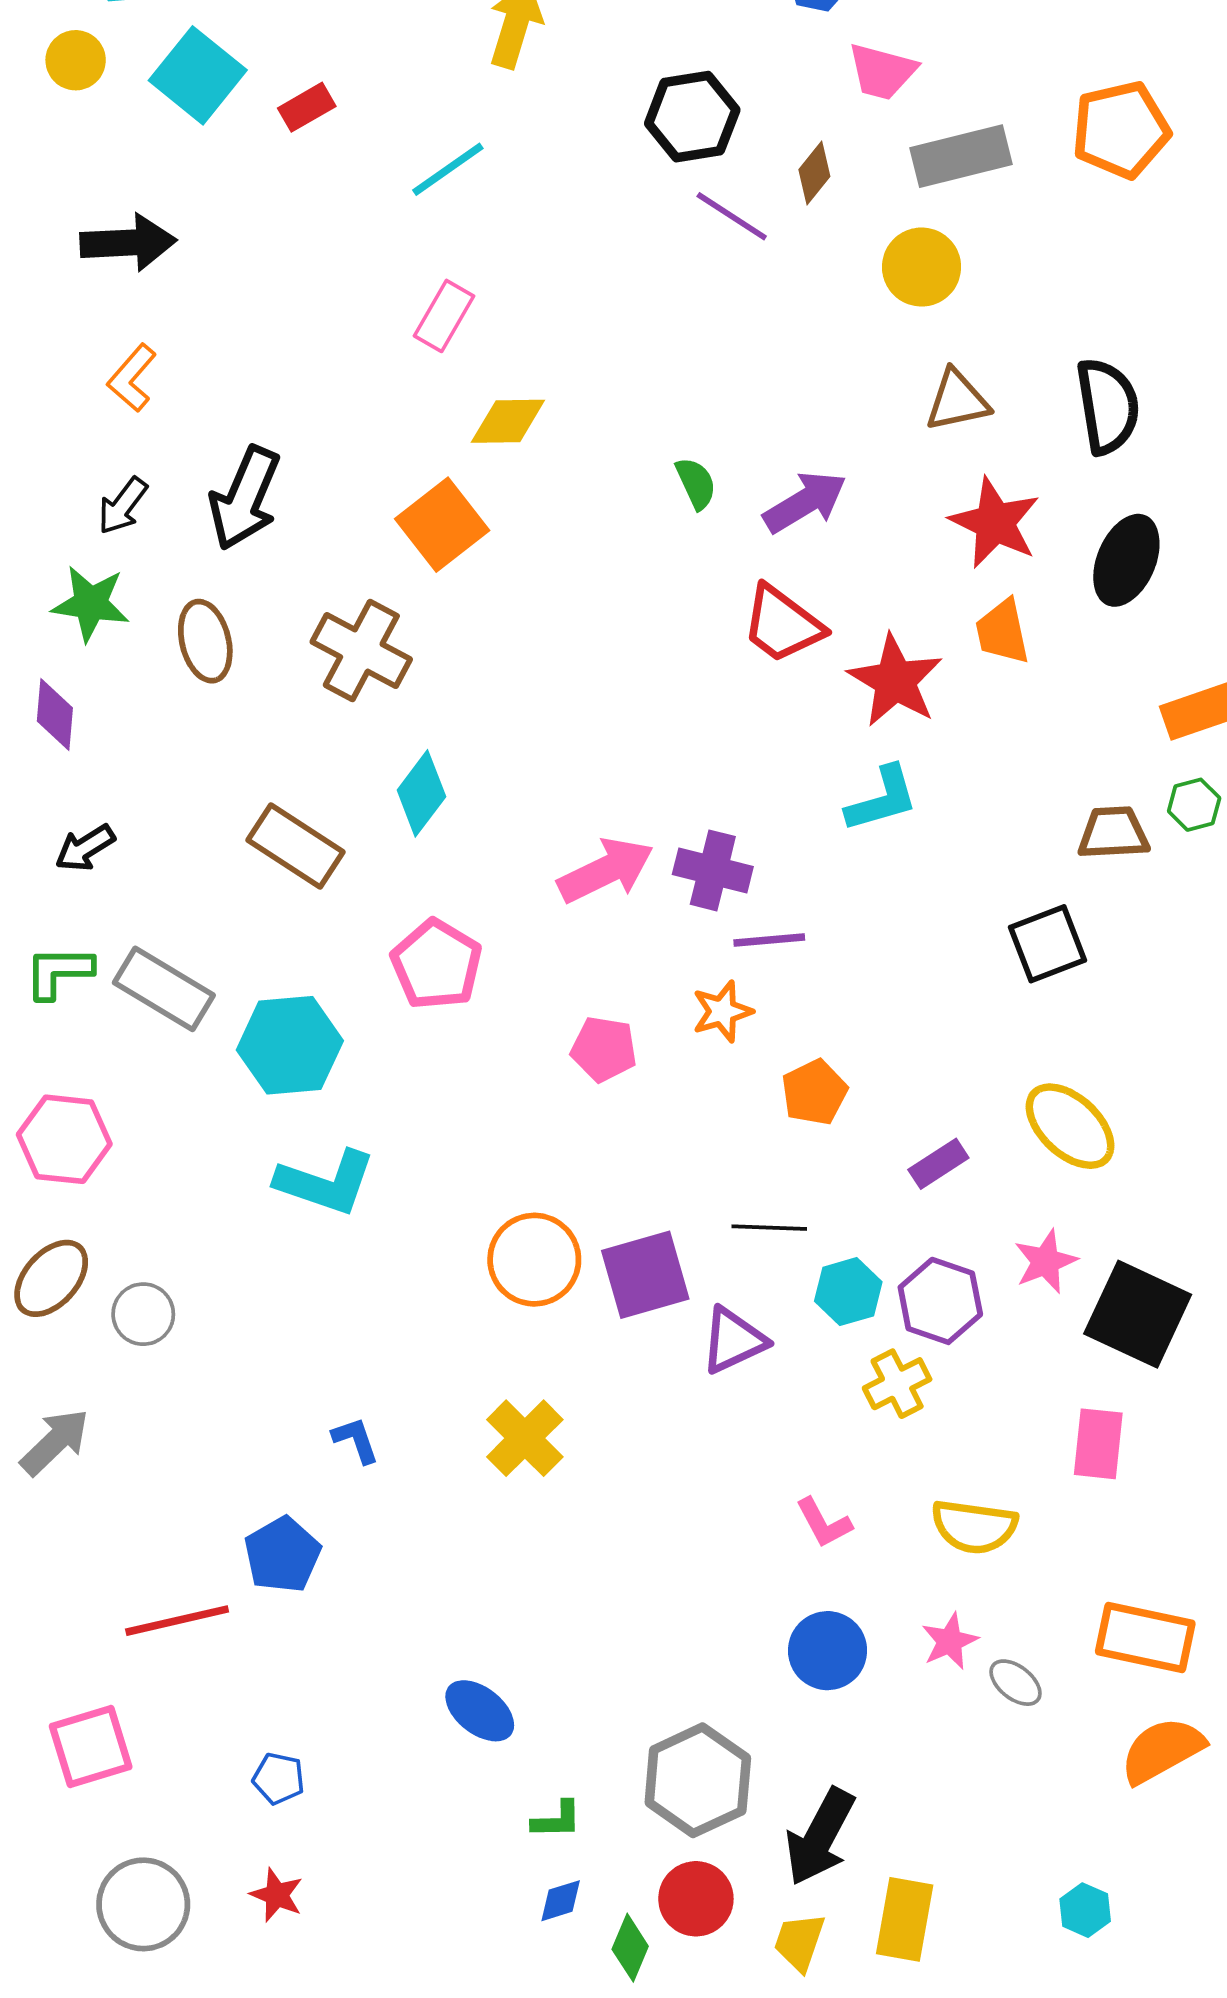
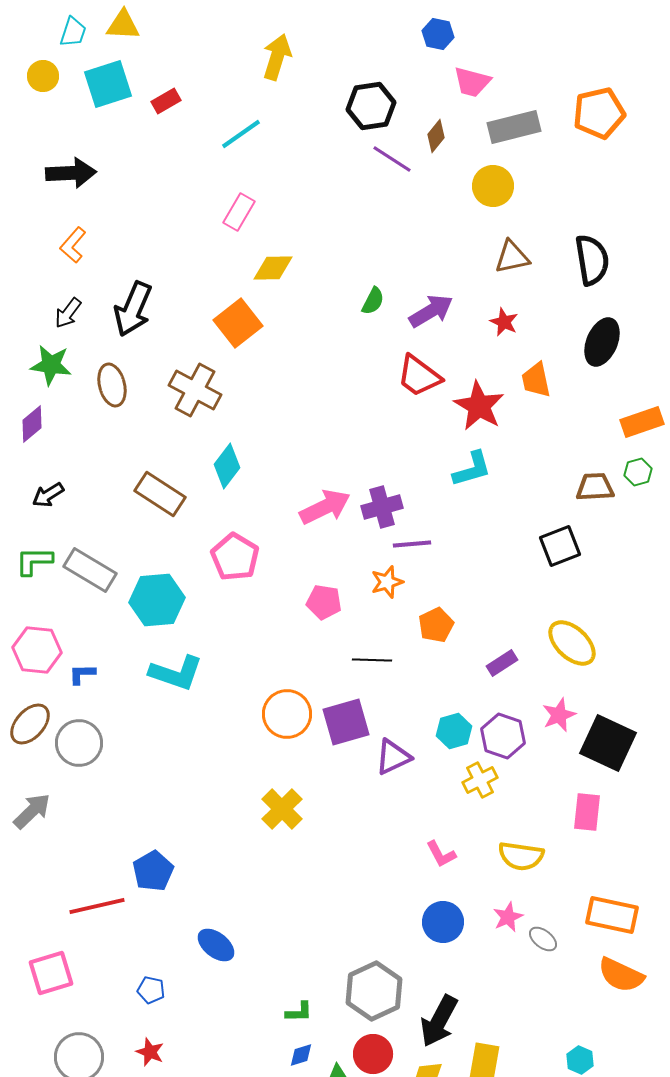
cyan square: (198, 75) -> (108, 84), turned 33
green semicircle: (696, 483) -> (373, 301), turned 52
red star: (995, 523) -> (504, 322), moved, size x0.6
purple diamond: (55, 714) -> (32, 424), turned 45
purple cross: (713, 870) -> (382, 507), turned -30
black line: (769, 1228) -> (372, 660), moved
gray circle: (143, 1314) -> (79, 743), size x1.4
blue L-shape: (356, 1440) -> (82, 674), moved, turned -72
blue ellipse: (480, 1711) -> (216, 945), moved
orange semicircle: (1162, 1750) -> (621, 975), turned -126

